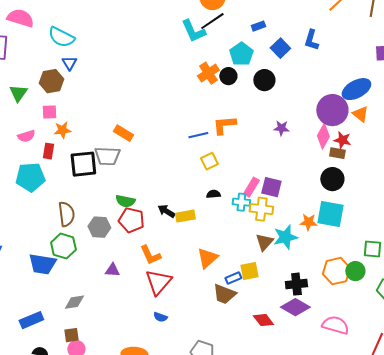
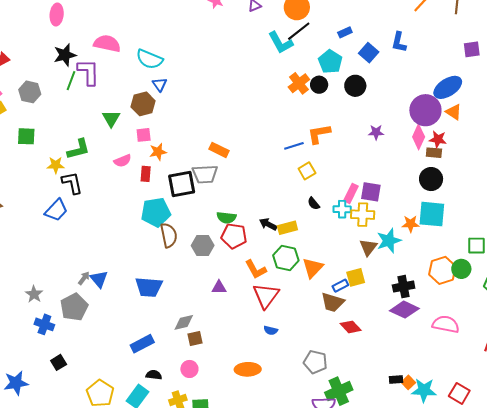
cyan pentagon: (30, 177) -> (156, 212), moved
black semicircle: (213, 194) -> (314, 204), turned -120
green hexagon: (63, 246) -> (286, 258), moved
red diamond: (263, 320) -> (351, 327), moved
brown square: (71, 335) -> (195, 338), moved

